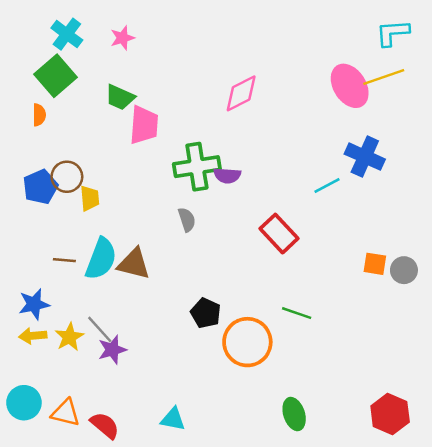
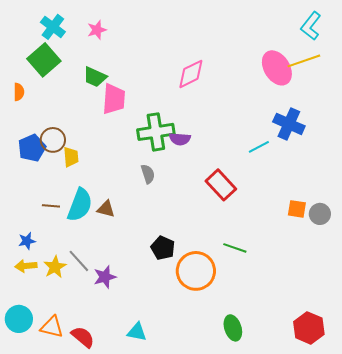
cyan L-shape: (393, 33) -> (311, 26), turned -48
orange semicircle: (39, 115) -> (19, 92), moved
brown triangle: (134, 264) -> (106, 209), size x0.7
blue star: (34, 304) -> (27, 241), size x0.7
purple star: (112, 350) -> (105, 277), moved

